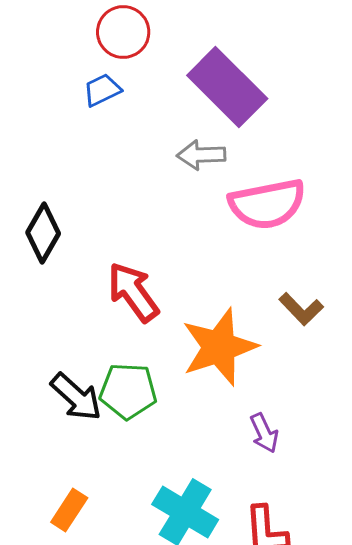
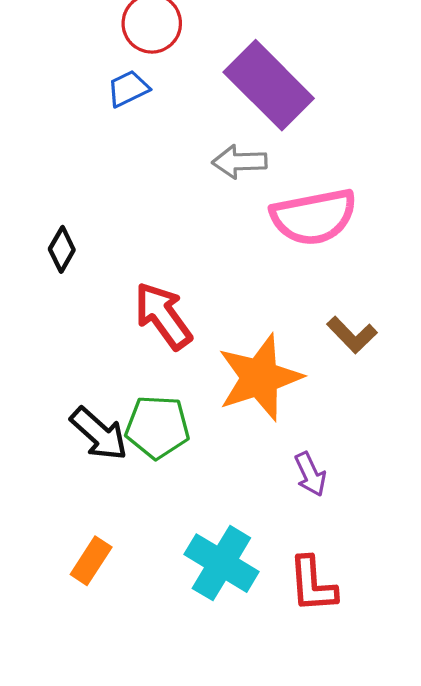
black diamond: (43, 233) -> (62, 249), size x0.7

